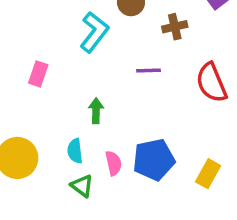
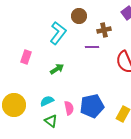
purple line: (149, 70) -> (92, 47), moved
green arrow: (96, 111) -> (57, 69), moved, turned 56
cyan semicircle: (75, 151) -> (47, 101), turned 72

